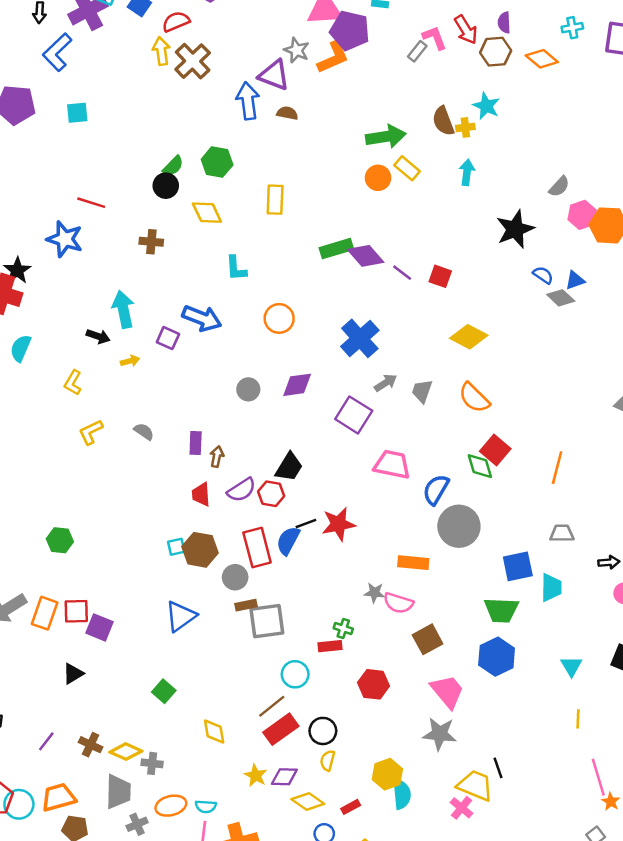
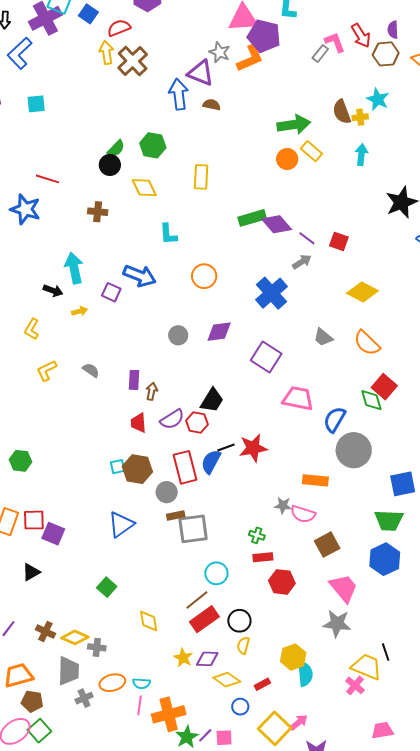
gray arrow: (386, 383) -> (302, 262), moved
gray trapezoid: (422, 391) -> (323, 337), turned -70
red rectangle: (330, 646) -> (263, 557), moved

